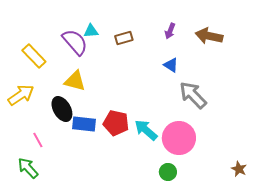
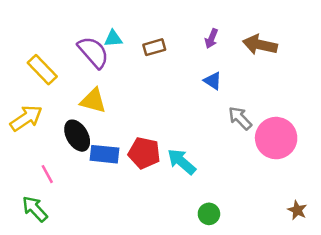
gray arrow: (193, 95) -> (240, 118), size x0.7
pink circle: (179, 138) -> (276, 138), moved

